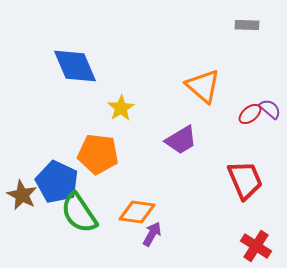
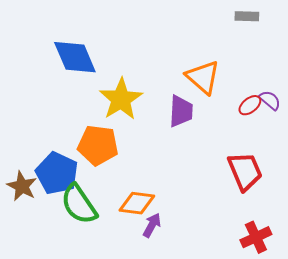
yellow star: (121, 108) -> (121, 99), size x1.6
purple trapezoid: (181, 140) -> (181, 111), moved, turned -56
red cross: (256, 246) -> (256, 237), turned 32

